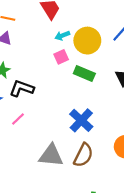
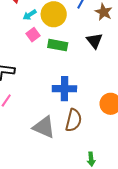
blue cross: (81, 120) -> (64, 89), turned -30
gray triangle: (51, 155) -> (44, 127), turned 30

